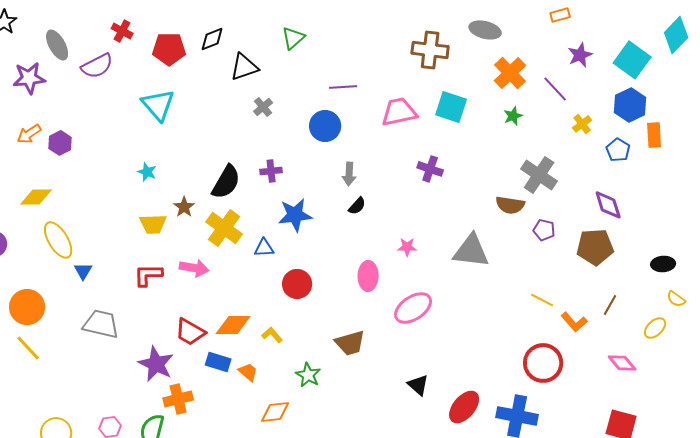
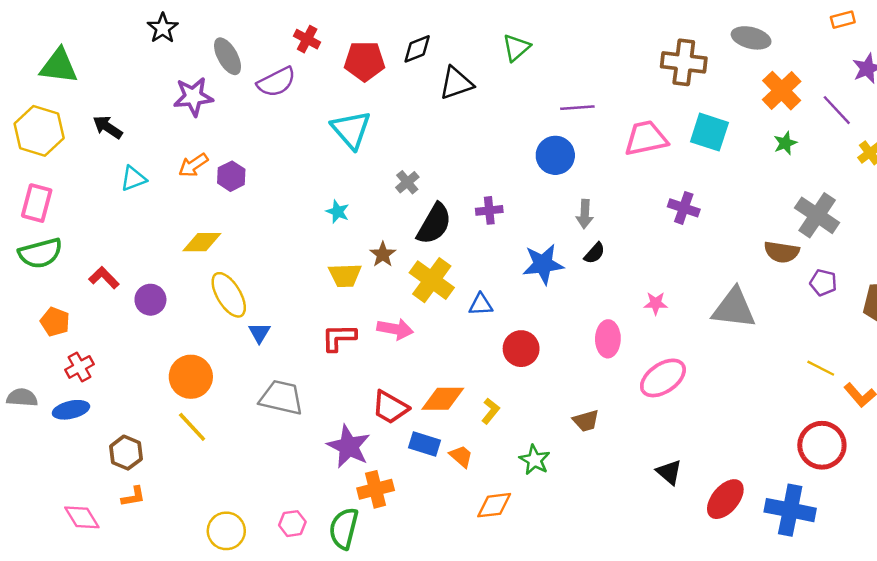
gray cross: (263, 107) -> (407, 182), moved
blue star: (295, 215) -> (543, 264), moved
yellow L-shape: (272, 335) -> (490, 411), turned 80
brown trapezoid: (350, 343) -> (586, 421), size x0.7

